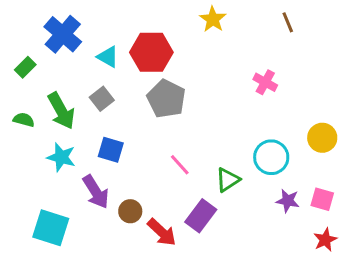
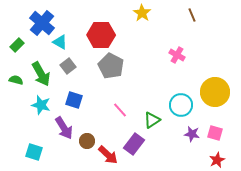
cyan triangle: (108, 57) -> (60, 42), moved
yellow circle: (322, 138) -> (215, 92), size x1.5
cyan square: (51, 228) -> (34, 152), size x0.7

